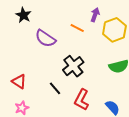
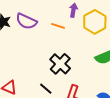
purple semicircle: (45, 38) -> (26, 21), moved

